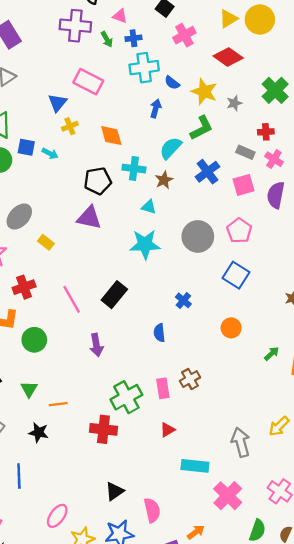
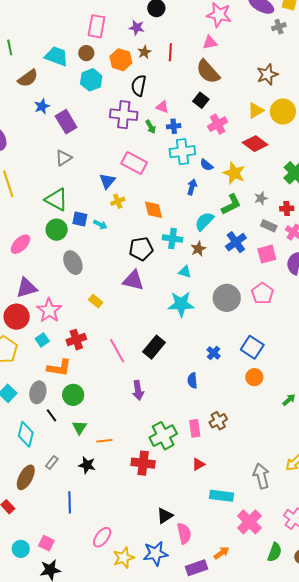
gray star: (234, 103) -> (261, 198), moved
gray ellipse: (19, 217) -> (73, 263), moved, turned -70
blue square: (236, 275) -> (252, 347), moved
green circle: (34, 340) -> (73, 395), moved
black triangle: (114, 491) -> (165, 516), moved

